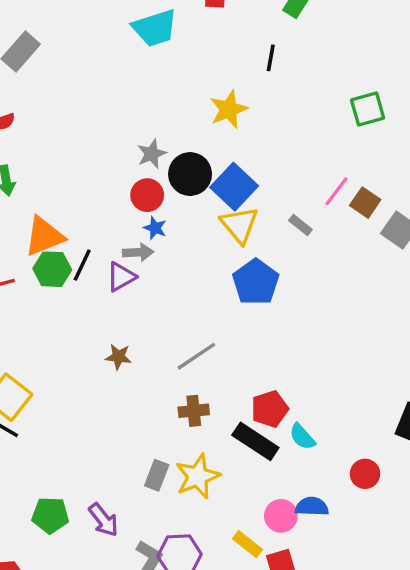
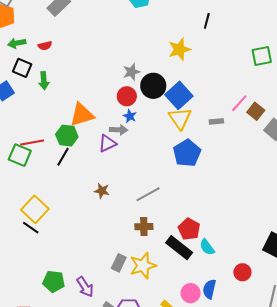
gray rectangle: (300, 225) -> (216, 121), turned -48
orange triangle: (44, 236) -> (82, 115), moved
black line: (82, 265) -> (63, 157), moved
red pentagon: (270, 409) -> (189, 229), turned -30
blue semicircle: (312, 507) -> (209, 289), turned -84

